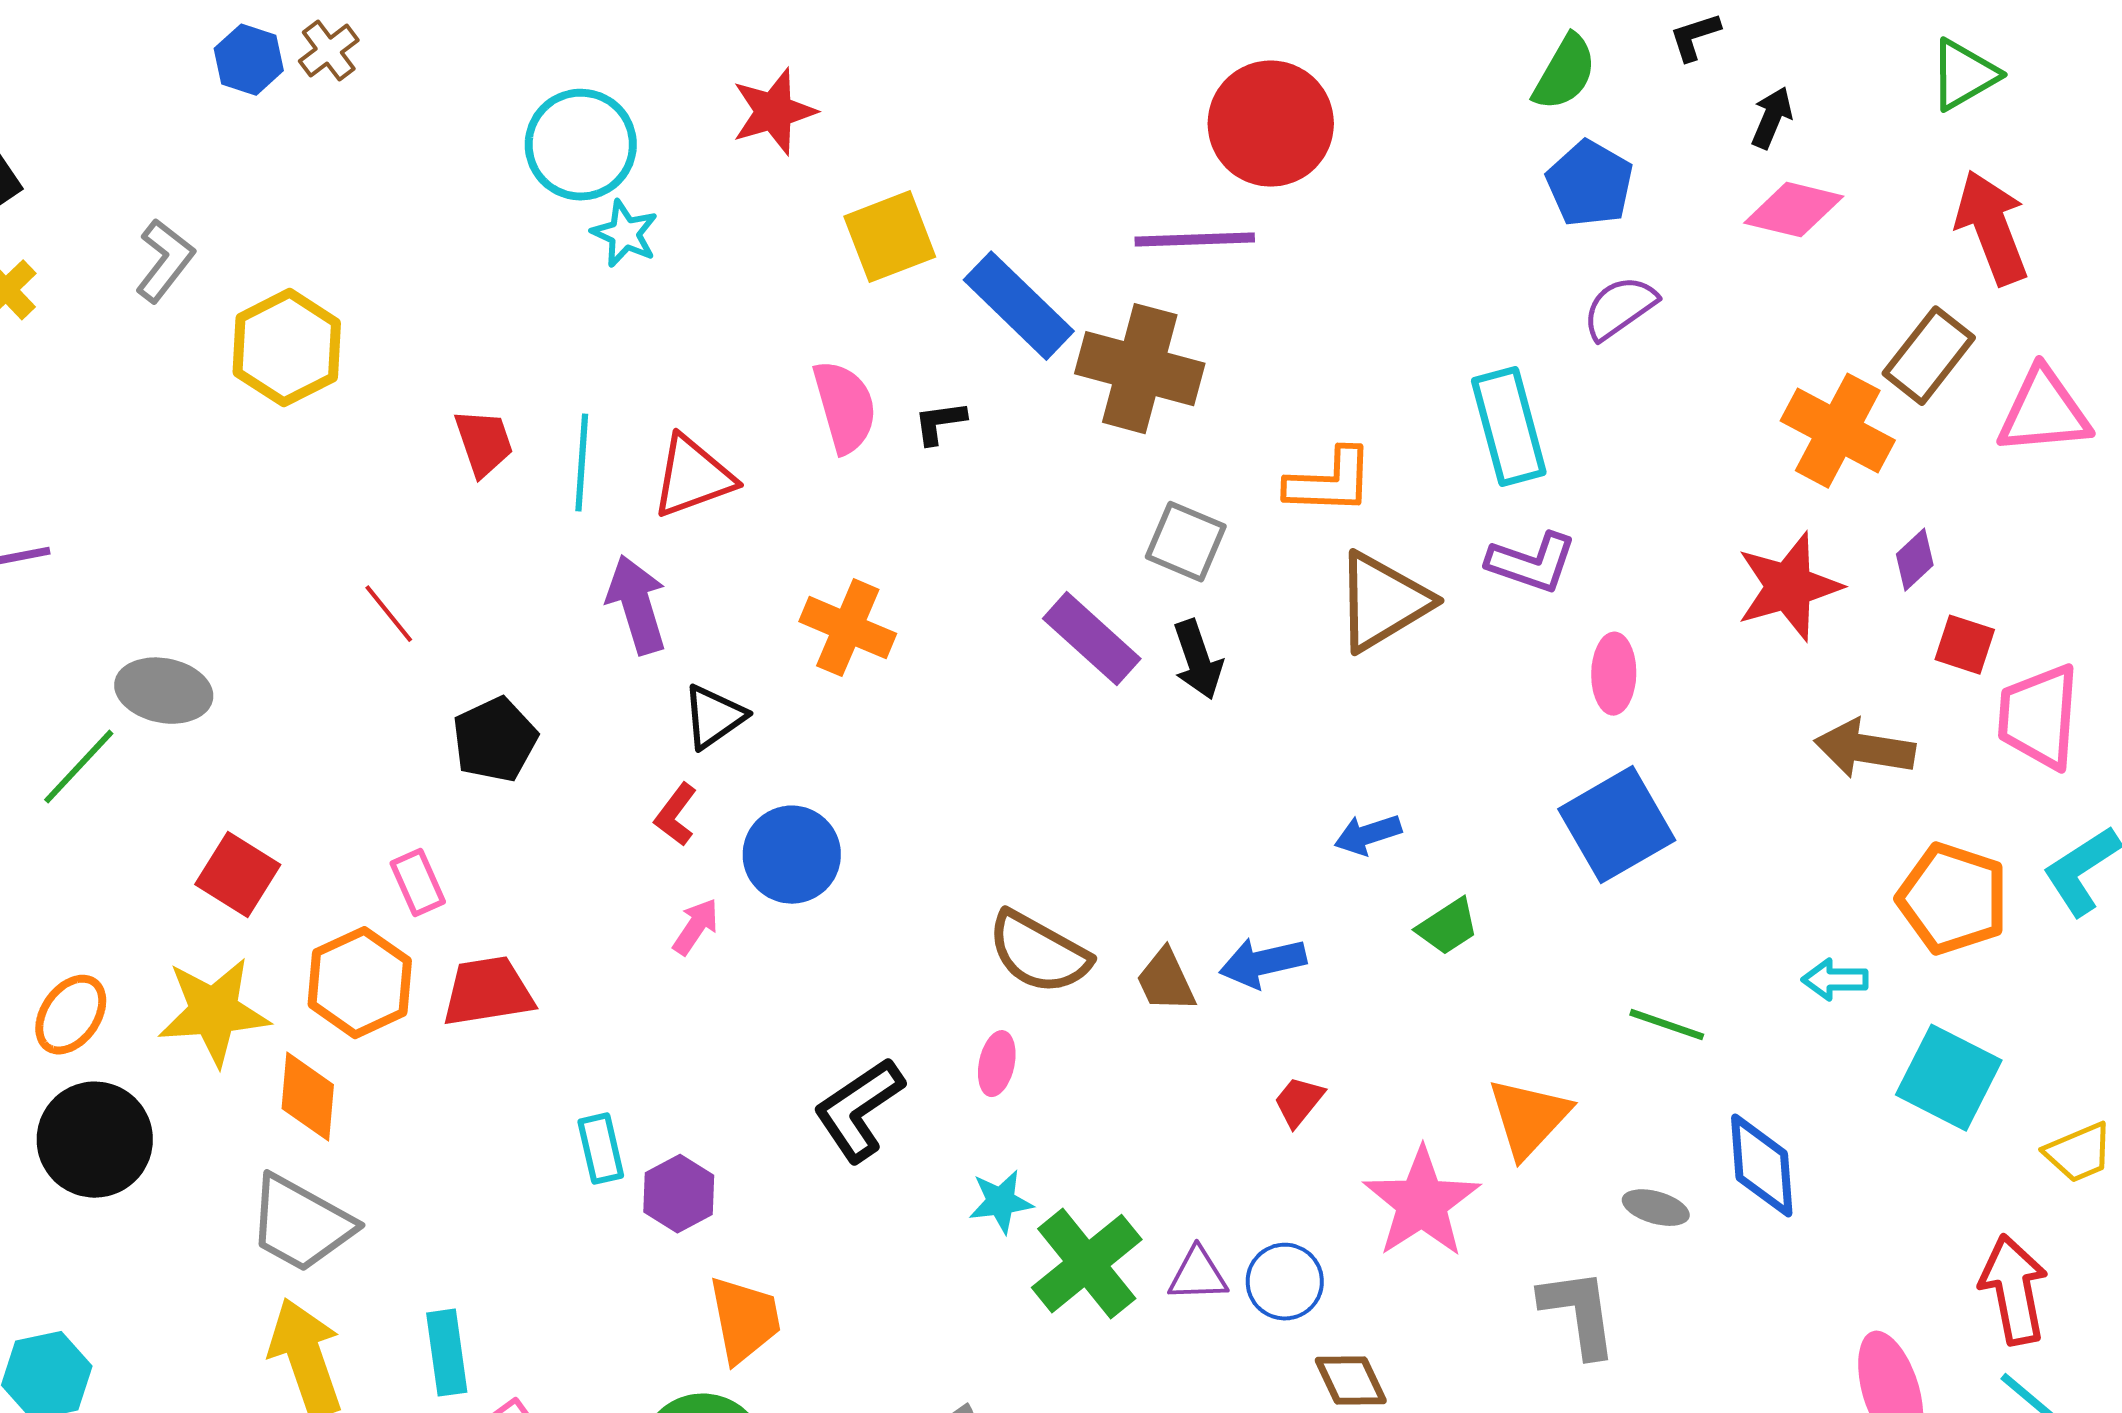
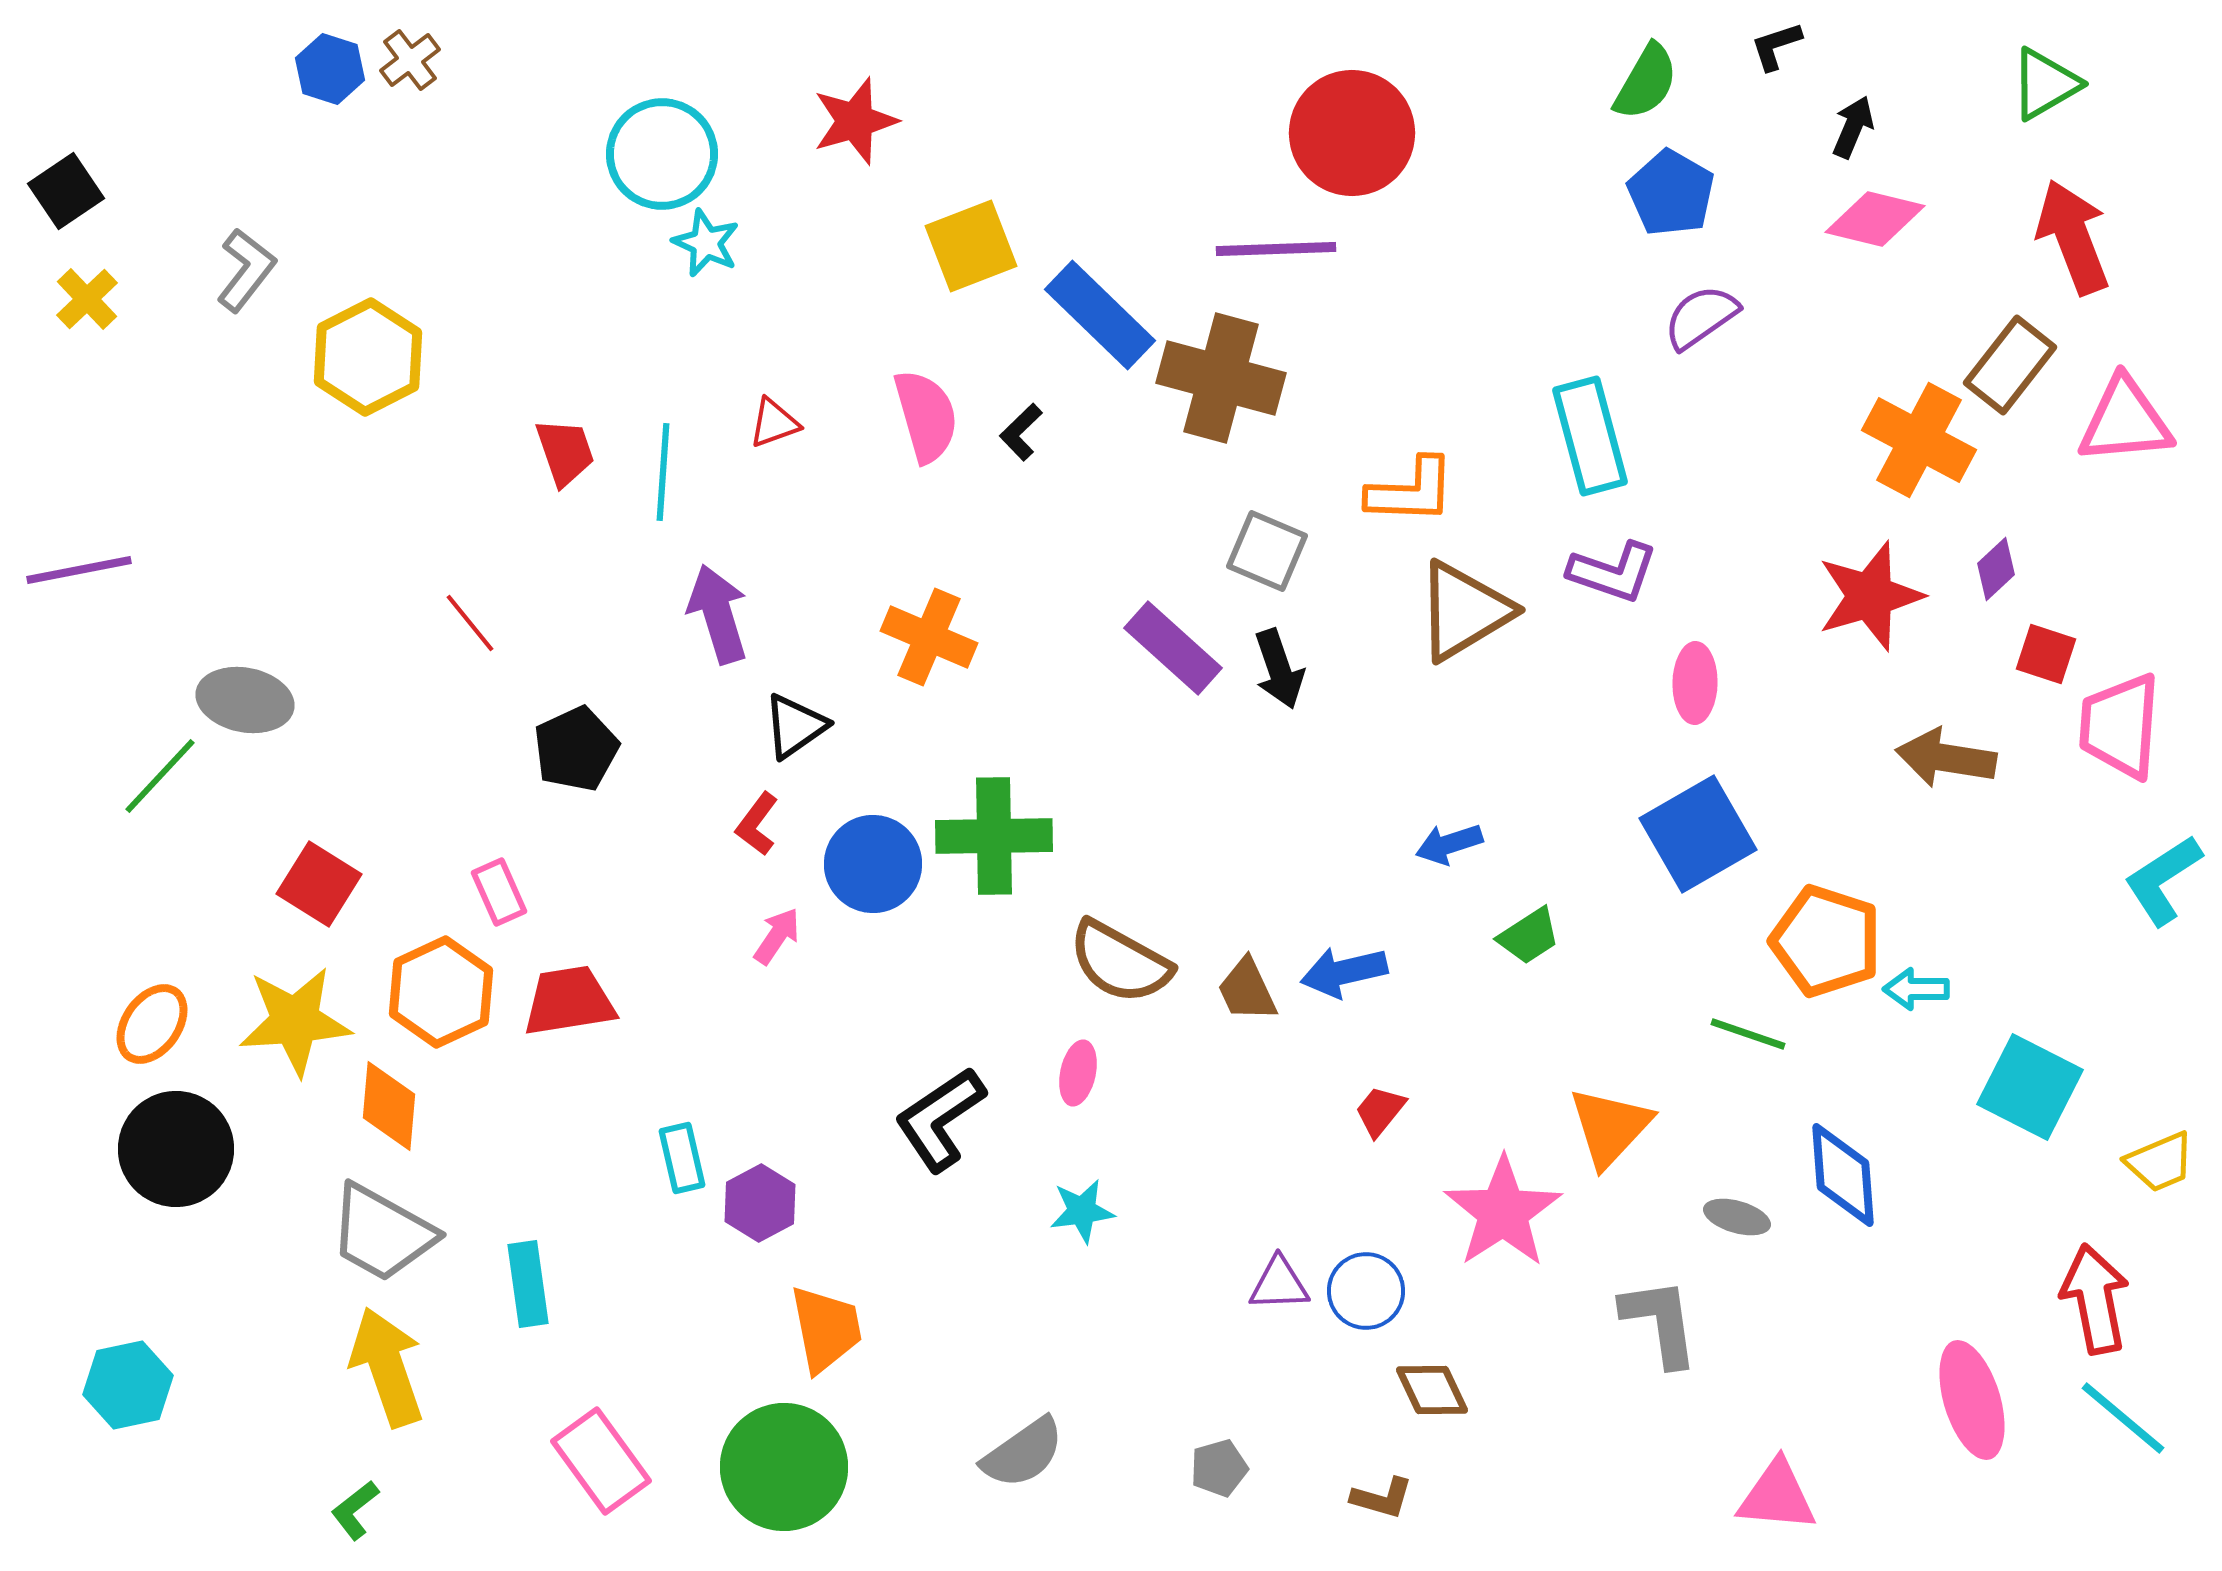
black L-shape: (940, 423) -> (1021, 432), turned -36
red triangle: (693, 477) -> (774, 423), moved, size x0.6
orange pentagon: (1953, 899) -> (1826, 941), moved
green cross: (1087, 1264) -> (994, 836), moved, turned 38
cyan rectangle: (447, 1353) -> (528, 1284), moved

